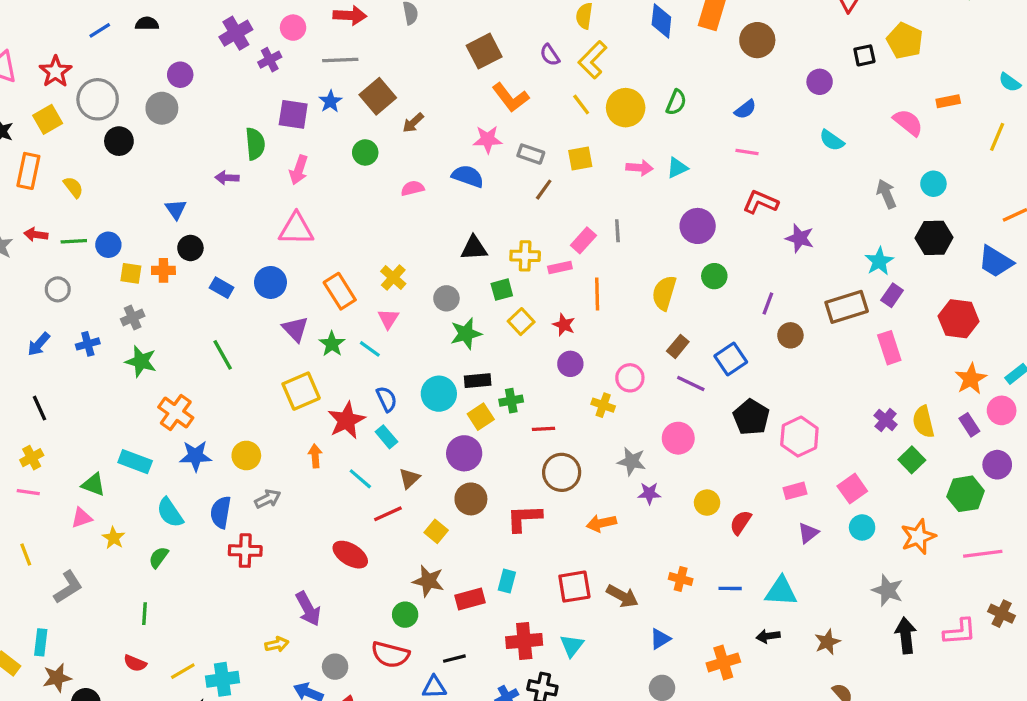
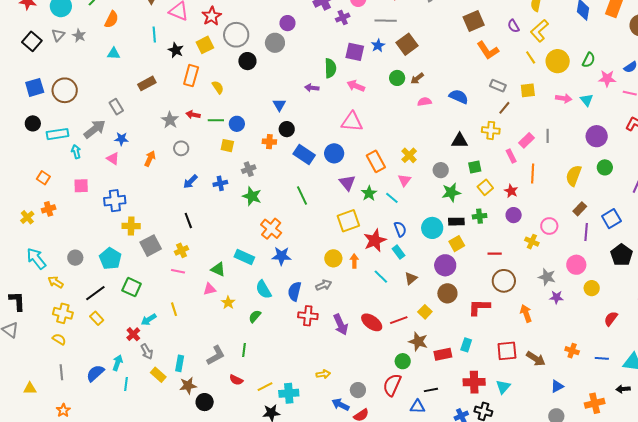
brown arrow: (413, 123) -> (417, 78), moved
pink star: (488, 139) -> (607, 78), moved
cyan triangle: (677, 168) -> (587, 100), turned -48
pink arrow: (299, 170) -> (356, 86), turned 90
yellow cross: (525, 256) -> (491, 130), moved
pink rectangle: (560, 268) -> (511, 156), turned 72
yellow square: (131, 273) -> (227, 146), moved
blue rectangle: (222, 288) -> (304, 155), size x1.5
gray circle: (58, 289) -> (181, 148), moved
purple line: (691, 384) -> (586, 232), turned 66
green cross: (511, 401) -> (480, 216), moved
yellow circle: (246, 456) -> (333, 258), moved
yellow circle: (707, 503) -> (592, 288), moved
red line: (388, 514) -> (399, 320), moved
orange arrow: (601, 523) -> (526, 313), turned 78
gray L-shape: (68, 587) -> (216, 355), moved
purple arrow: (308, 609) -> (341, 325), moved
red semicircle: (390, 655) -> (392, 385), turned 95

